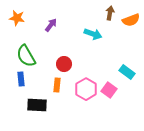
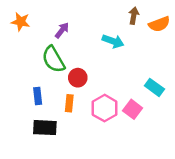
green semicircle: (26, 56) -> (53, 59), moved
blue rectangle: (21, 79) -> (38, 96), moved

